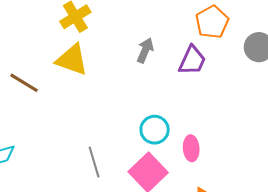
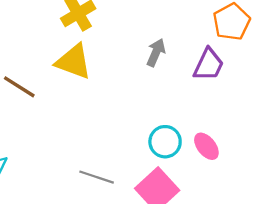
pink ellipse: (191, 148) -> (206, 146), moved, turned -35
gray line: (94, 162) -> (97, 177), turned -56

